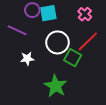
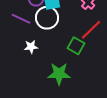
white circle: (57, 42) -> (47, 18), moved
green star: (55, 86) -> (59, 74), turned -30

